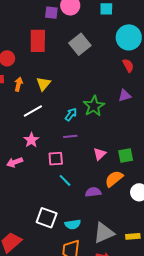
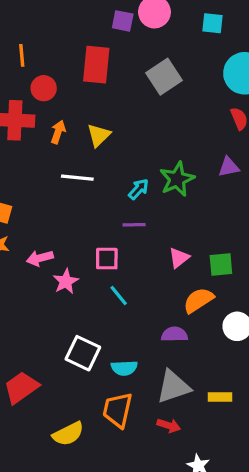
white line: (33, 111) -> (77, 178), turned 30
pink star: (31, 140) -> (66, 281), moved
purple semicircle: (93, 192) -> (174, 334), moved

